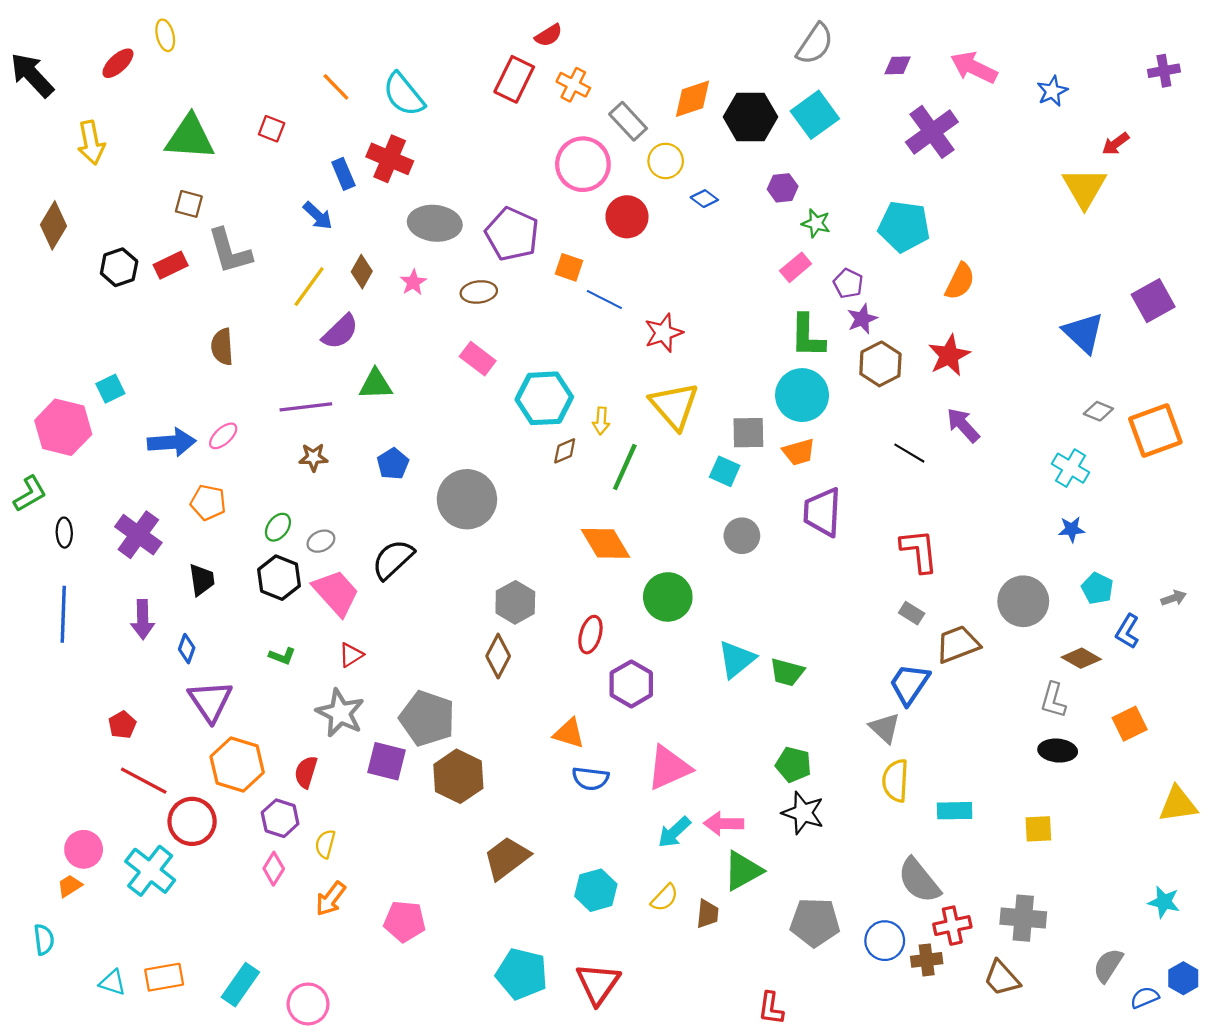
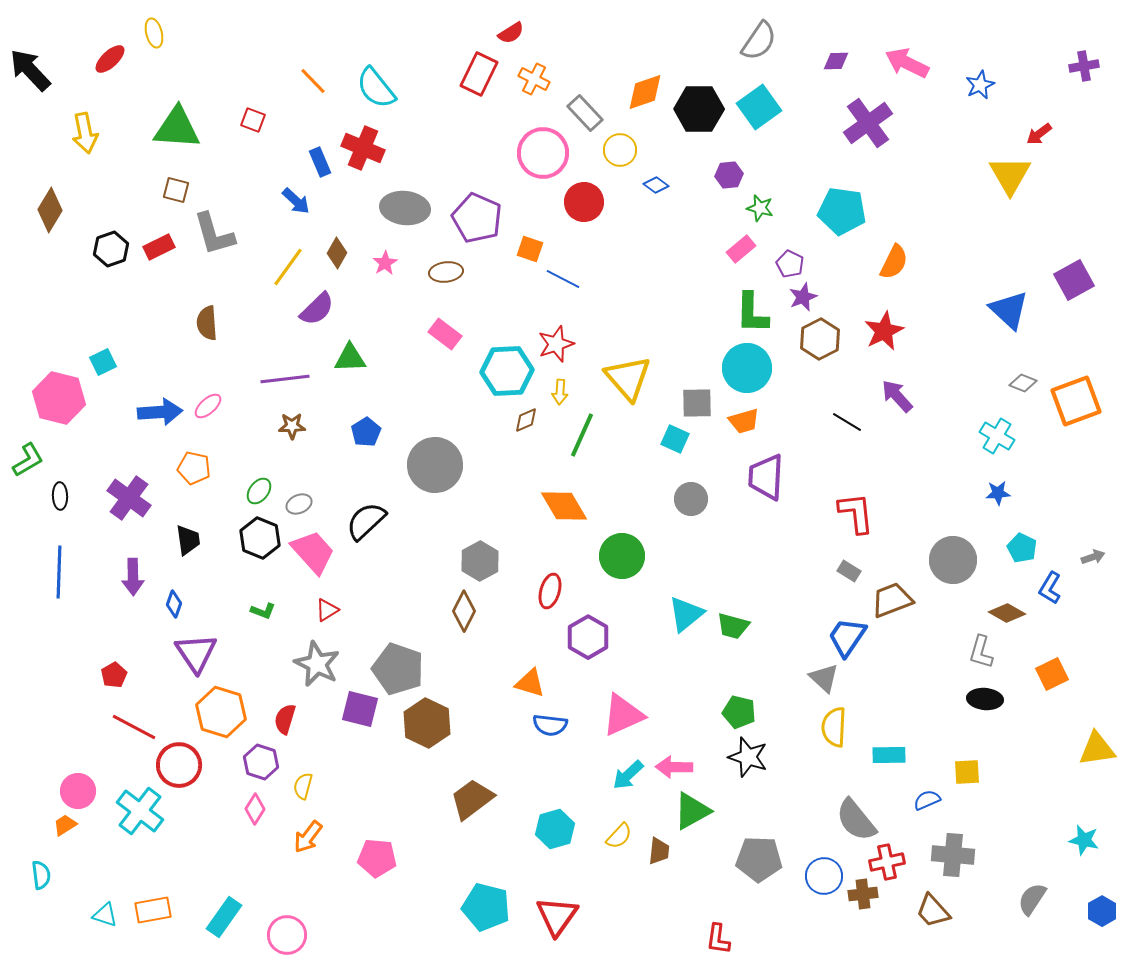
red star: (663, 333) -> (556, 344), moved
blue semicircle: (1145, 998) -> (927, 800), moved

